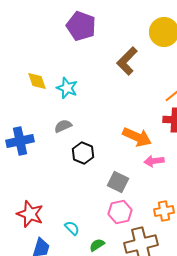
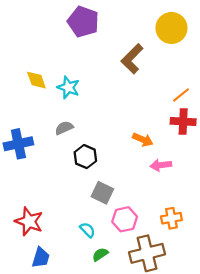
orange arrow: (137, 137) -> (143, 140), size x0.7
gray square: (118, 182) -> (102, 193), moved
cyan semicircle: (72, 228) -> (87, 230), moved

